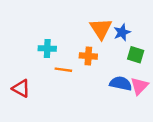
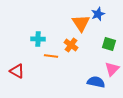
blue star: (122, 32) -> (98, 14), moved
orange cross: (88, 56) -> (71, 45), turned 32
blue semicircle: (121, 83) -> (96, 82), moved

